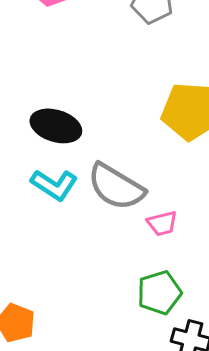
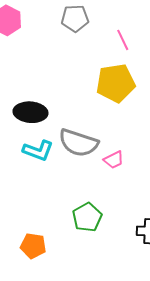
green pentagon: (159, 293) -> (87, 217), moved

